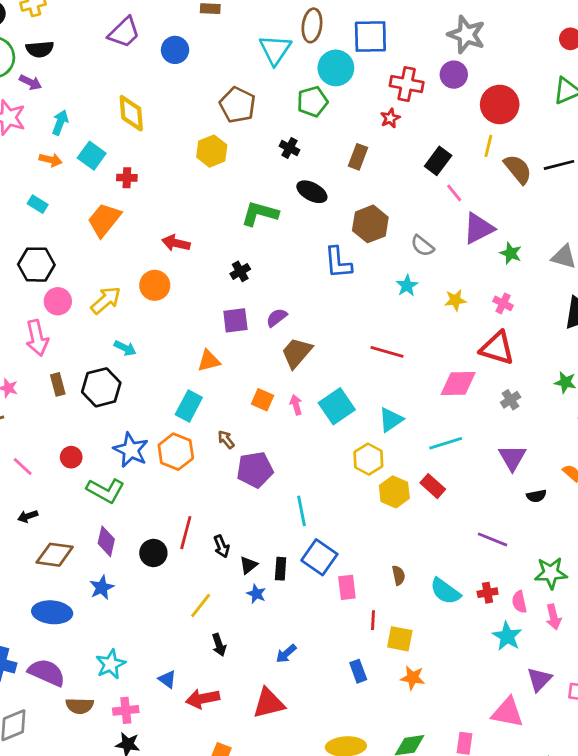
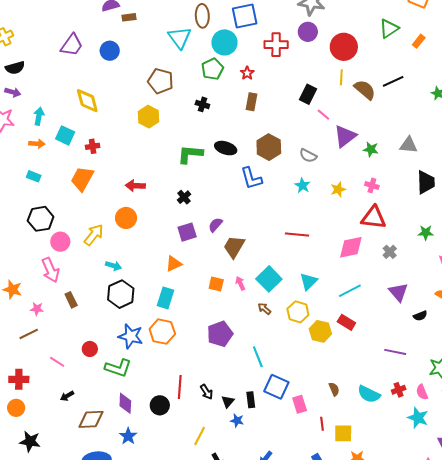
red star: (390, 118) -> (247, 73), moved
black ellipse: (312, 192) -> (226, 148), moved
black hexagon: (101, 387) -> (121, 294), moved
brown arrow: (226, 440) -> (264, 309), moved

